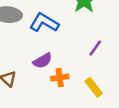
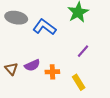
purple semicircle: (43, 61) -> (32, 65), moved

